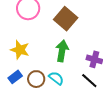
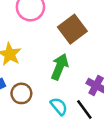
cyan semicircle: (56, 78) -> (59, 106), moved

